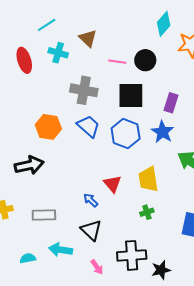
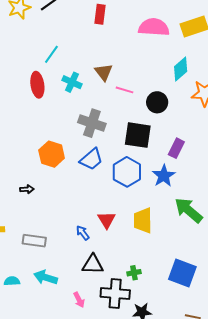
cyan line: (47, 25) -> (51, 54), moved, turned -30
pink line: (117, 62) -> (124, 90), moved
blue trapezoid: (88, 126) -> (91, 159), turned 90
black arrow: (29, 165) -> (27, 189), size x0.5
green cross: (147, 212) -> (134, 273), moved
black triangle: (91, 230) -> (93, 264), moved, turned -50

